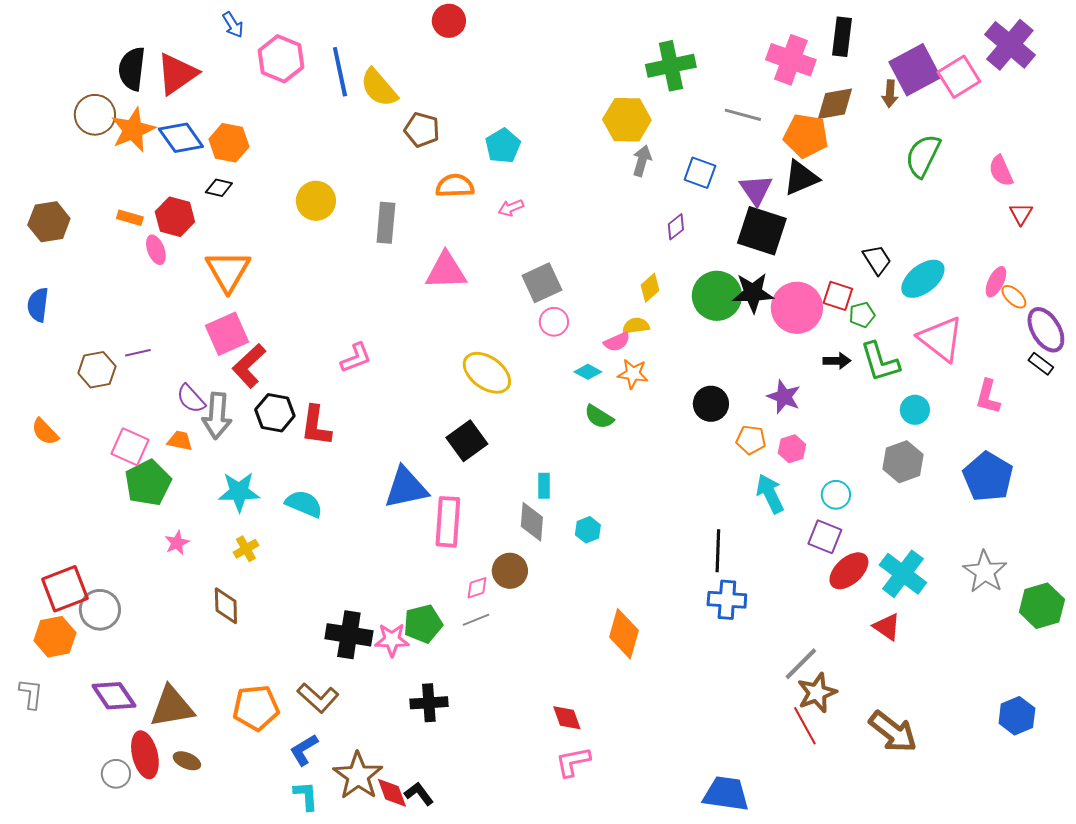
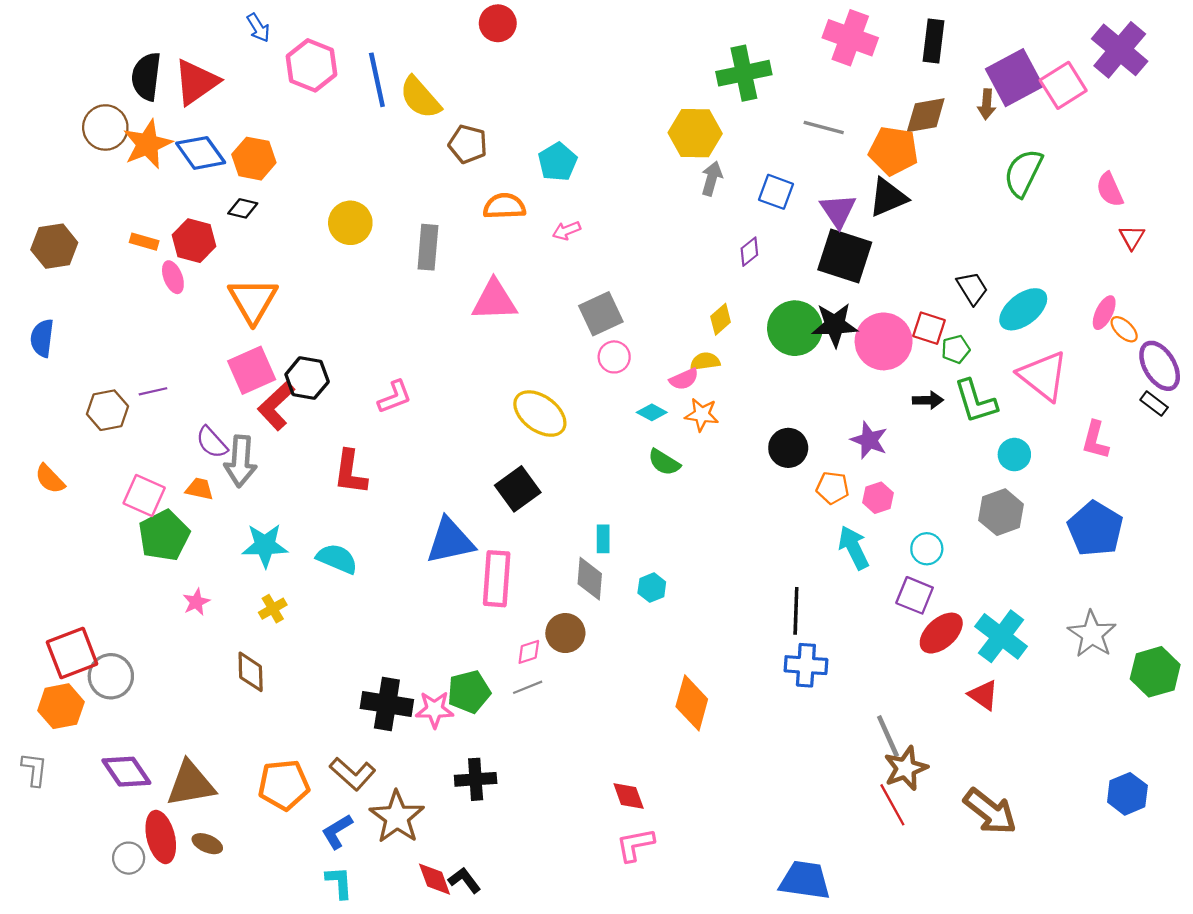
pink cross: (791, 60) -> (850, 38), moved
black hexagon: (275, 413) -> (307, 378), moved
gray line: (801, 664) -> (888, 736), turned -69
brown star: (358, 776) -> (397, 817), moved

